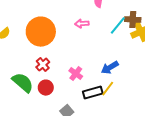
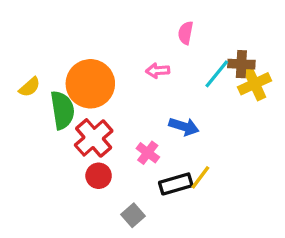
red cross: (43, 65) -> (94, 138), size x1.6
blue arrow: (110, 68) -> (184, 126), moved, turned -132
green semicircle: (23, 83) -> (62, 110), moved, turned 40

